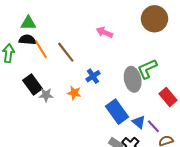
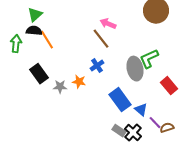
green triangle: (28, 23) -> (35, 15), turned -42
brown line: (66, 52) -> (101, 39), moved
gray star: (46, 95) -> (60, 87), moved
purple line: (153, 126) -> (155, 123), moved

